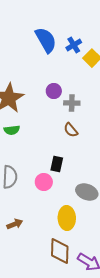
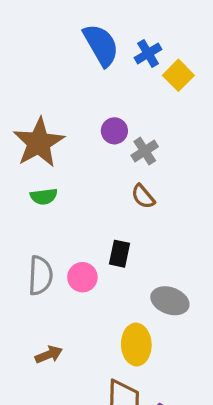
gray cross: (72, 103) -> (145, 151), turned -35
pink circle: (44, 182) -> (82, 277), moved

